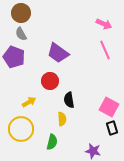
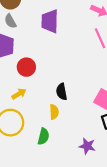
purple trapezoid: (58, 53) -> (50, 21), moved, turned 55
red circle: (50, 81) -> (26, 67), moved

